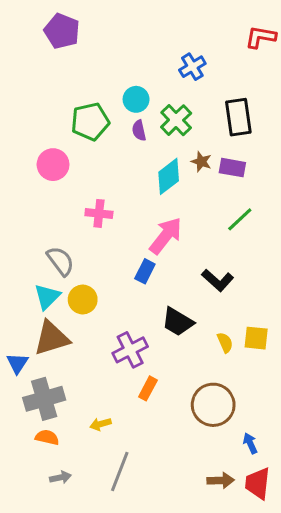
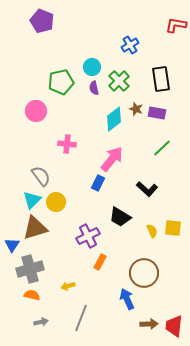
blue arrow: (250, 443) -> (127, 299), moved, size x1.5

